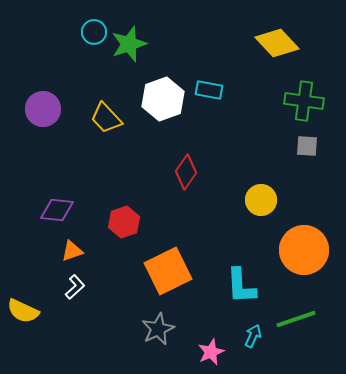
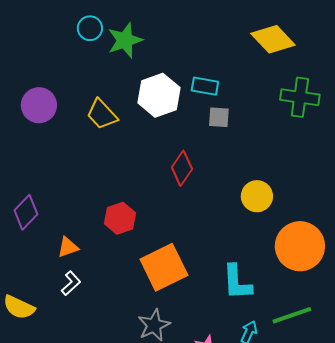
gray square: (307, 146) -> (219, 117), moved
purple diamond: (57, 210) -> (26, 212), moved, turned -52

